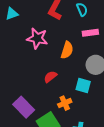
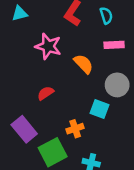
orange semicircle: (67, 50) -> (83, 64), turned -66
red semicircle: (50, 77) -> (46, 93), moved

